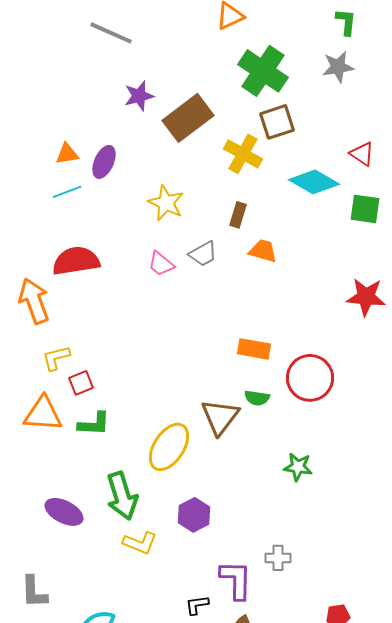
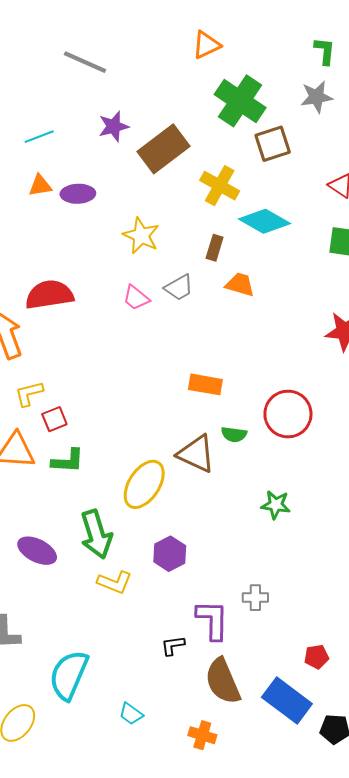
brown square: (277, 122) -> (273, 144), moved
purple ellipse: (104, 162) -> (78, 194), turned 64
cyan diamond: (314, 182) -> (264, 221), moved
cyan line: (67, 192) -> (39, 137), moved
orange rectangle: (254, 349) -> (205, 384), moved
brown triangle: (220, 417) -> (196, 454), turned -42

